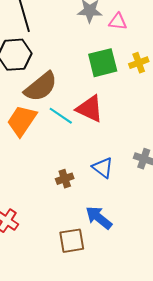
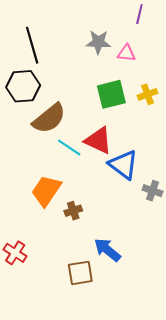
orange trapezoid: (22, 121) -> (46, 191), moved
blue triangle: (103, 168) -> (123, 165), moved, size x1.4

